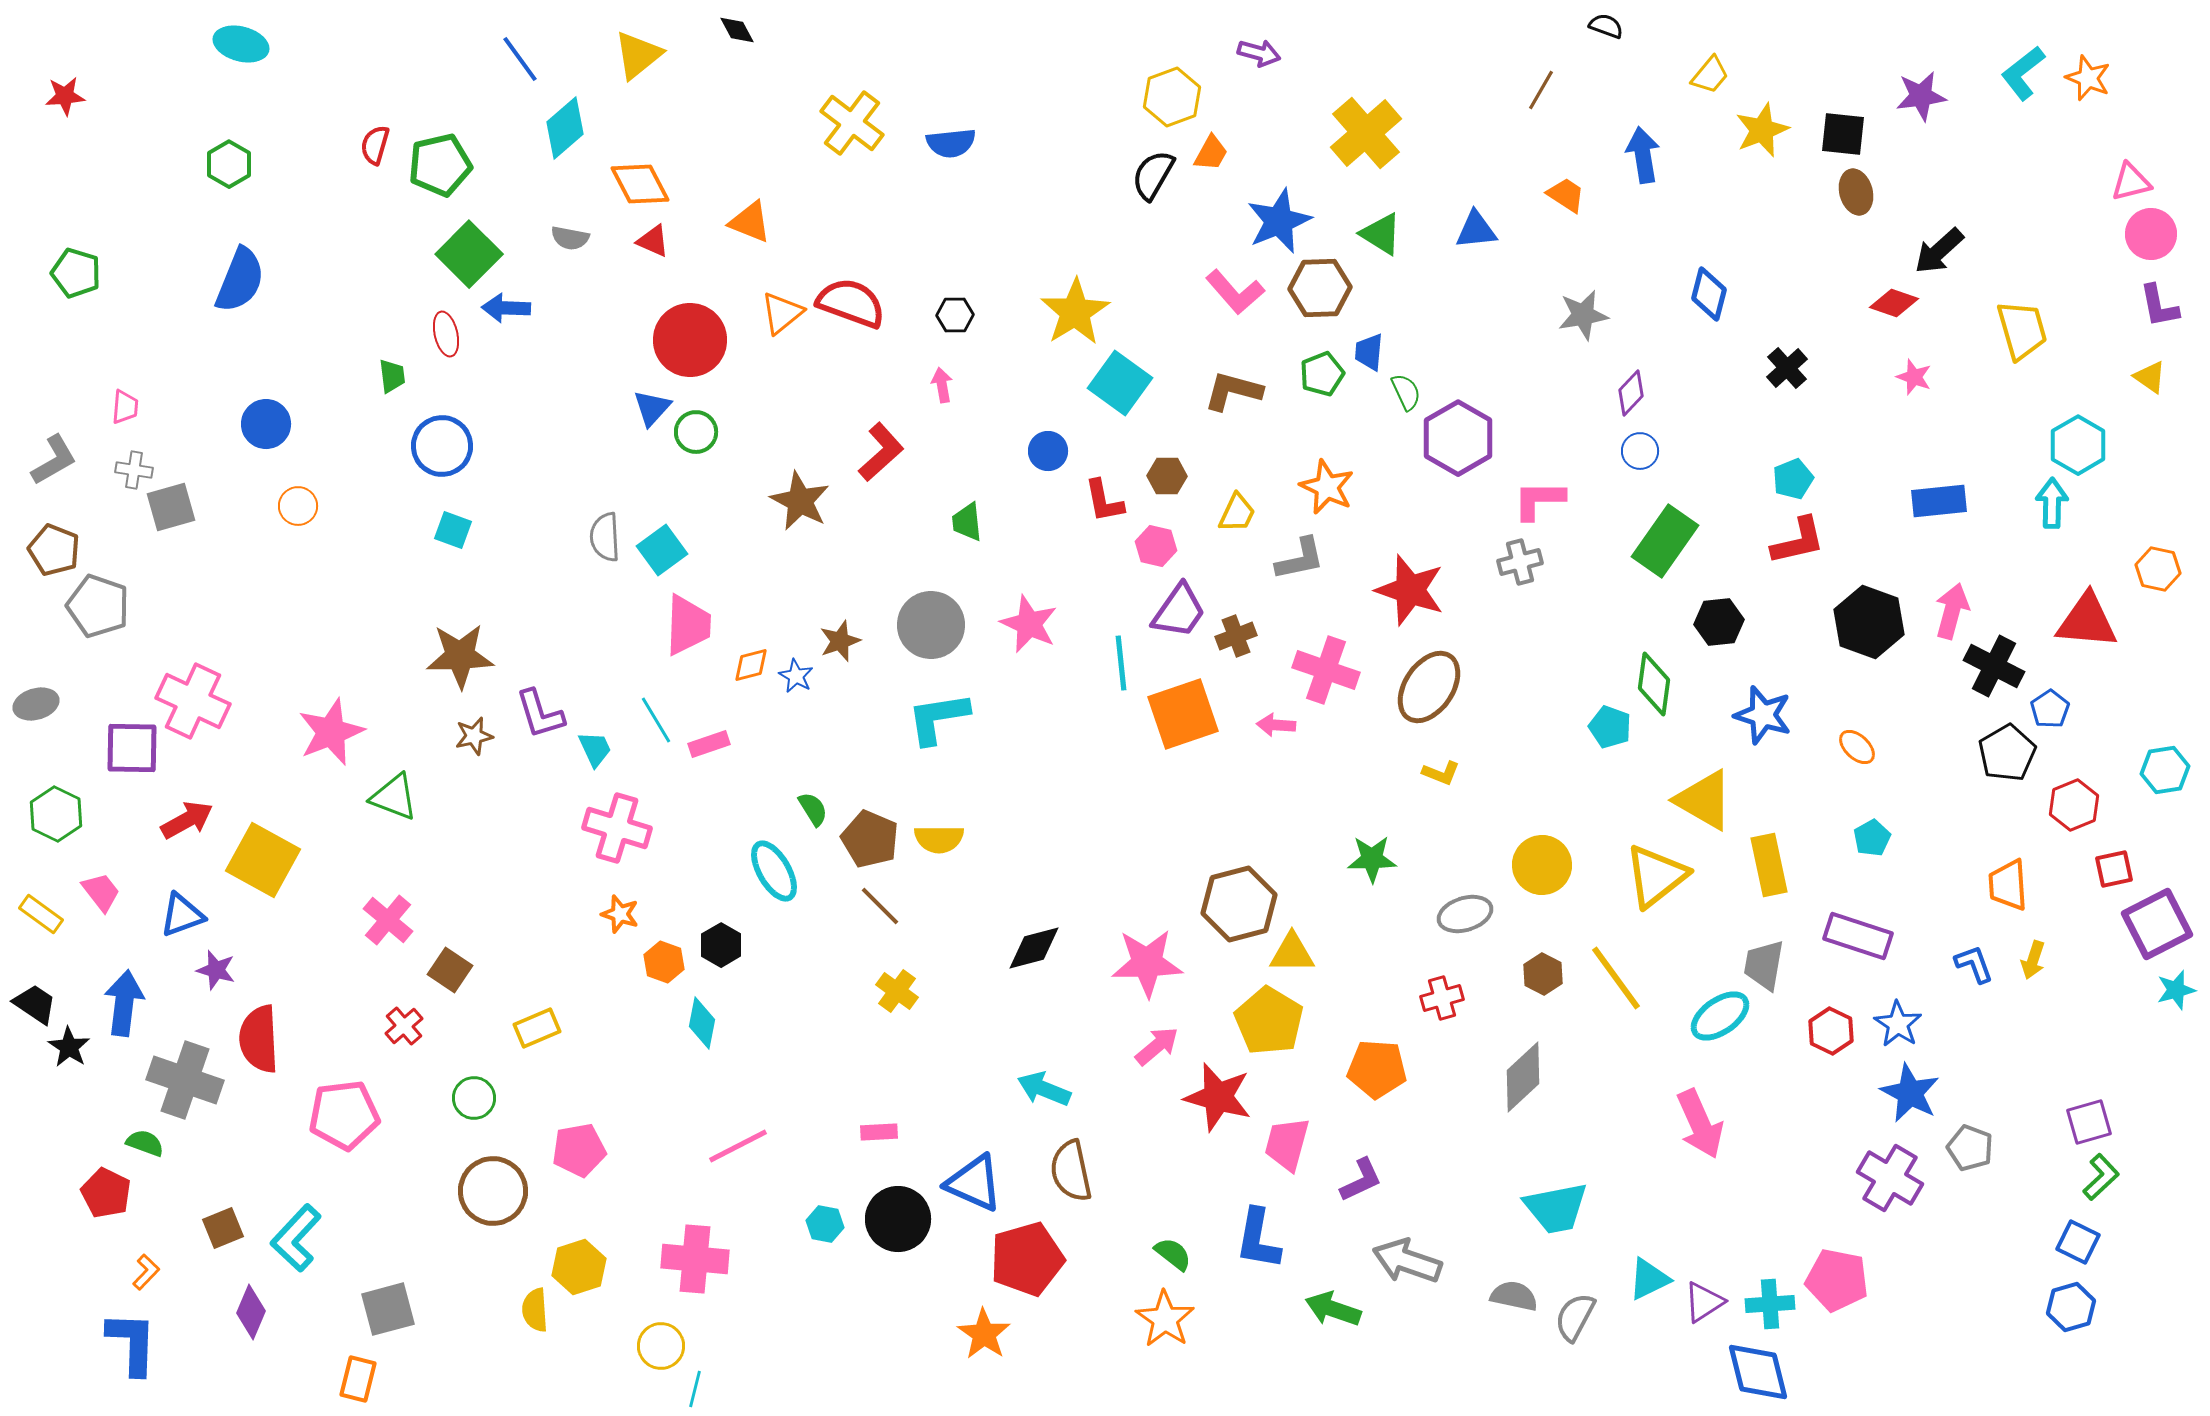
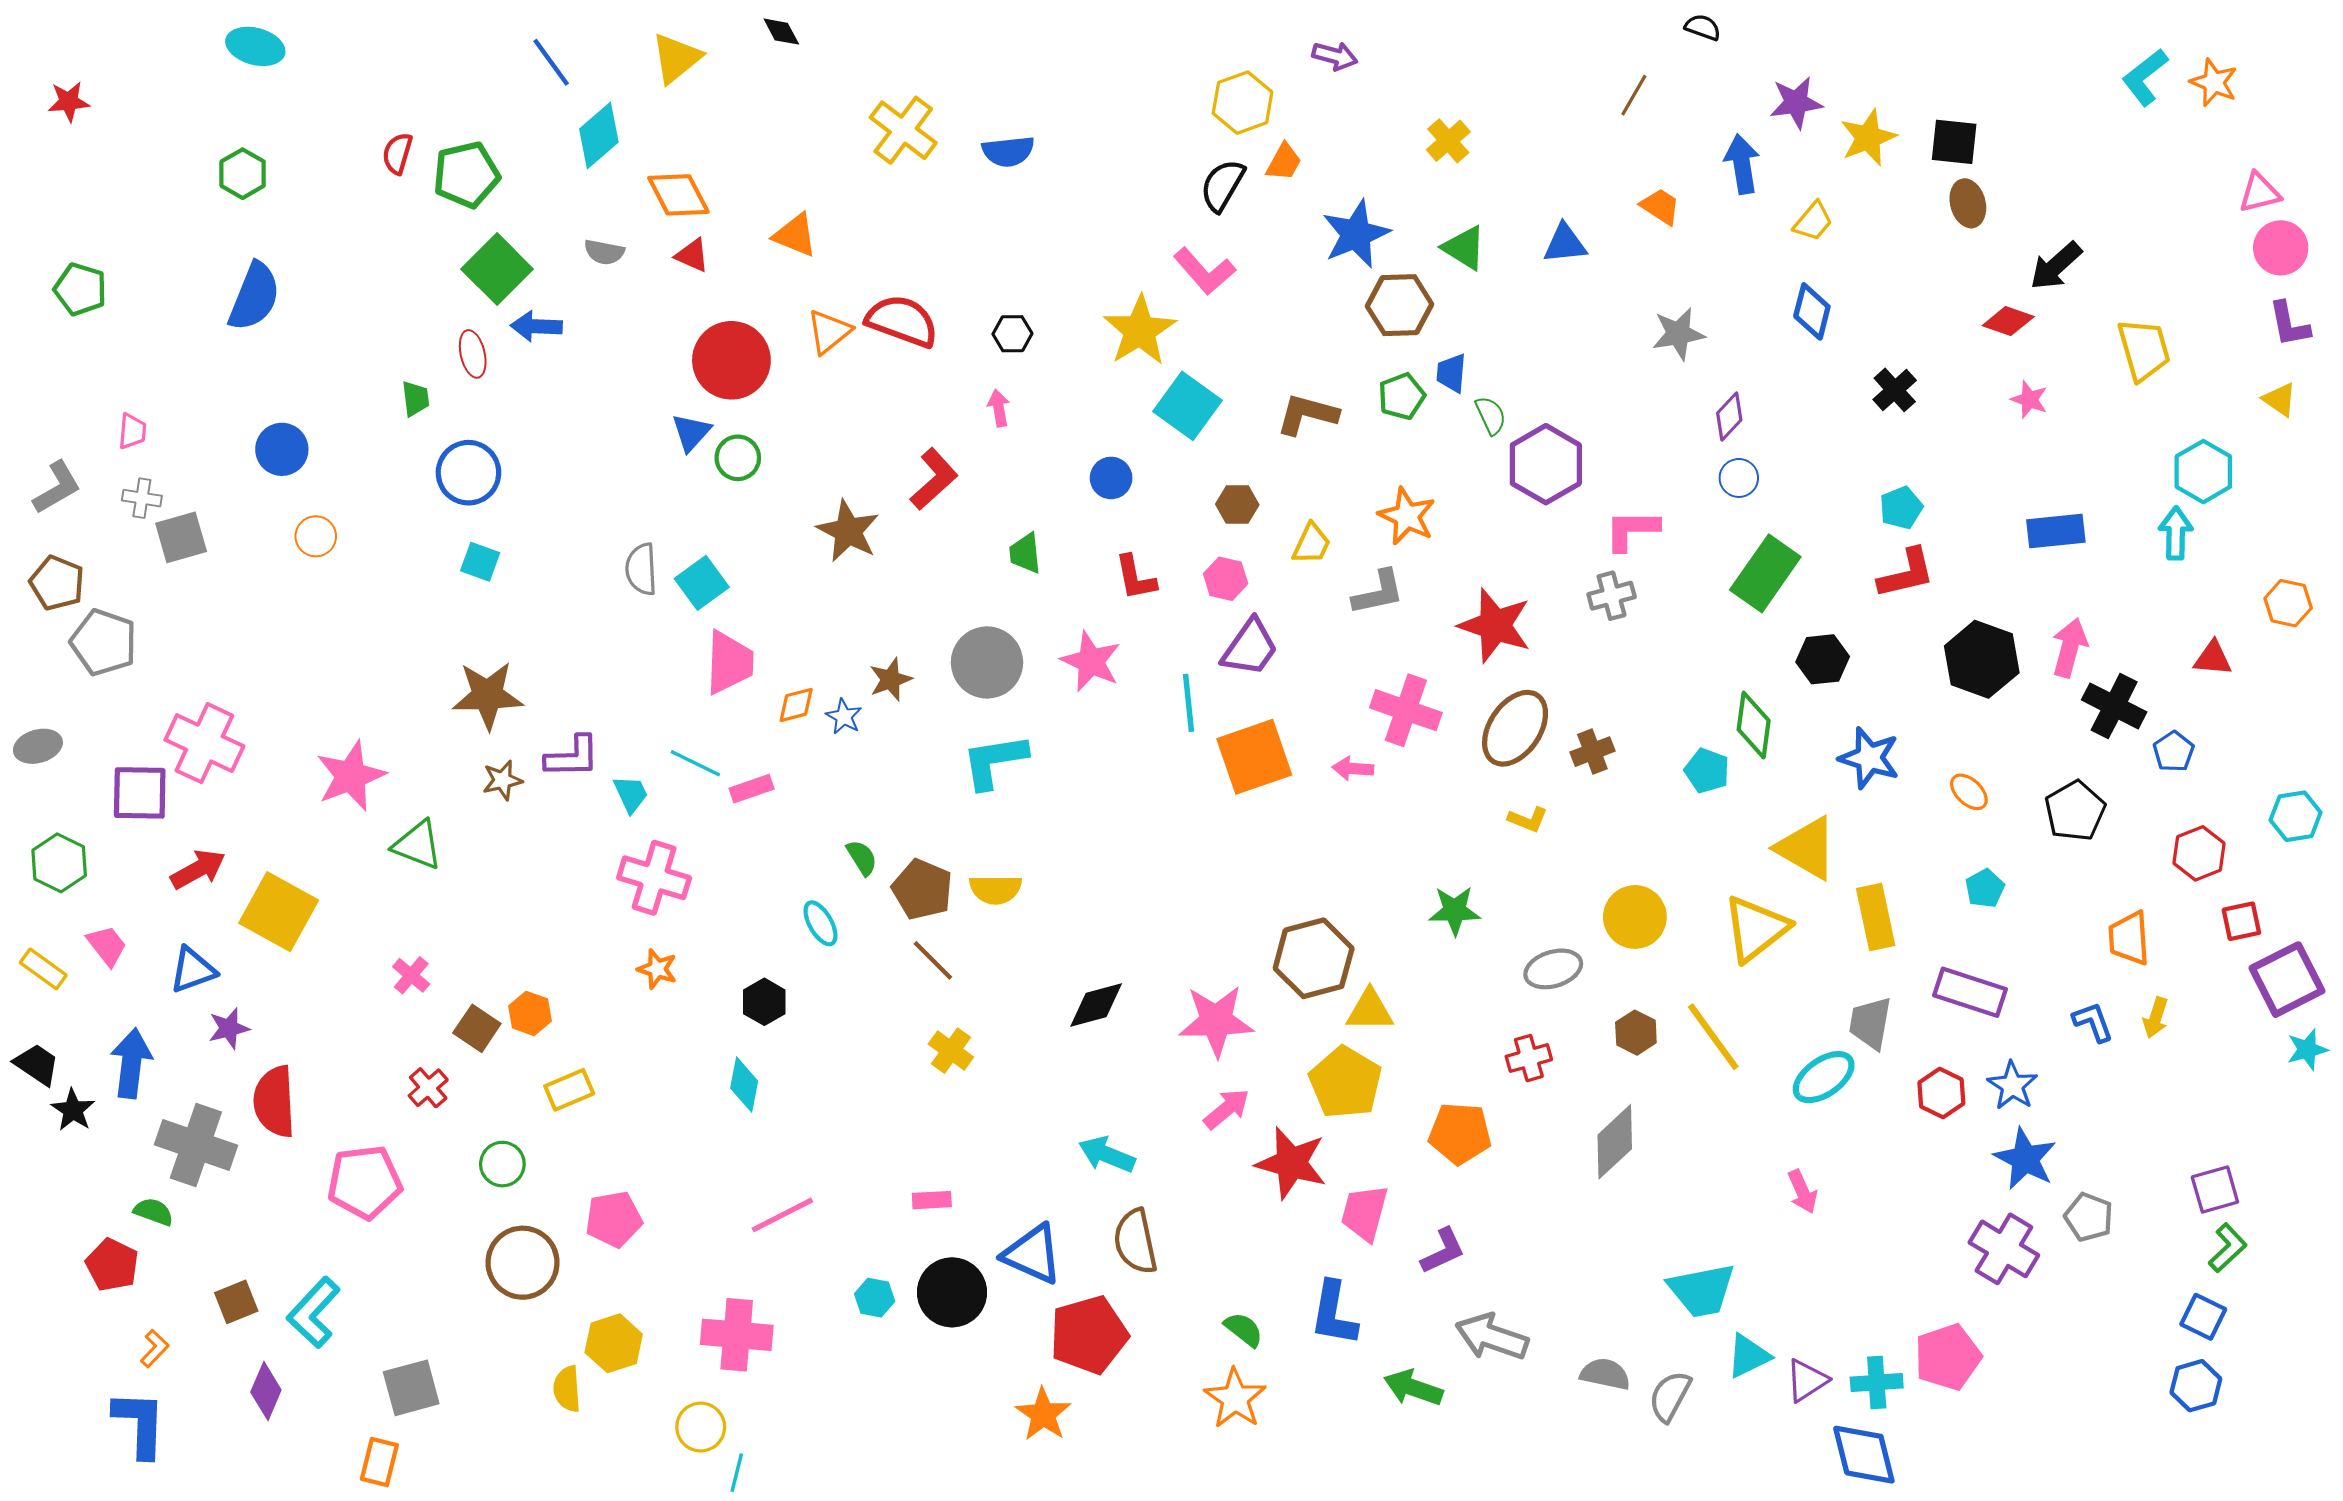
yellow trapezoid: (1710, 75) -> (1813, 221), moved
purple star: (1921, 96) -> (1796, 103), moved
yellow cross: (1366, 133) -> (1448, 141), size x0.6
pink L-shape: (1235, 292) -> (1204, 271), moved
red L-shape: (1104, 501) -> (1135, 578), moved
red triangle: (2087, 621) -> (2213, 658), size x0.6
brown cross: (1236, 636) -> (1592, 752), moved
purple L-shape: (540, 714) -> (572, 757), turned -74
cyan line: (656, 720) -> (695, 763), turned -33
black pentagon: (2007, 753) -> (2075, 811), moved
cyan ellipse: (774, 871) -> (821, 923), size x0.7
pink cross: (388, 920) -> (411, 975), size x0.7
orange hexagon: (664, 962) -> (530, 1013), moved
purple star: (216, 970) -> (229, 1028), turned -30
pink arrow: (1700, 1124) -> (1802, 1192), size x0.6
cyan trapezoid: (1556, 1208) -> (1702, 1290), moved
pink pentagon: (1837, 1280) -> (1948, 1357), turned -30

